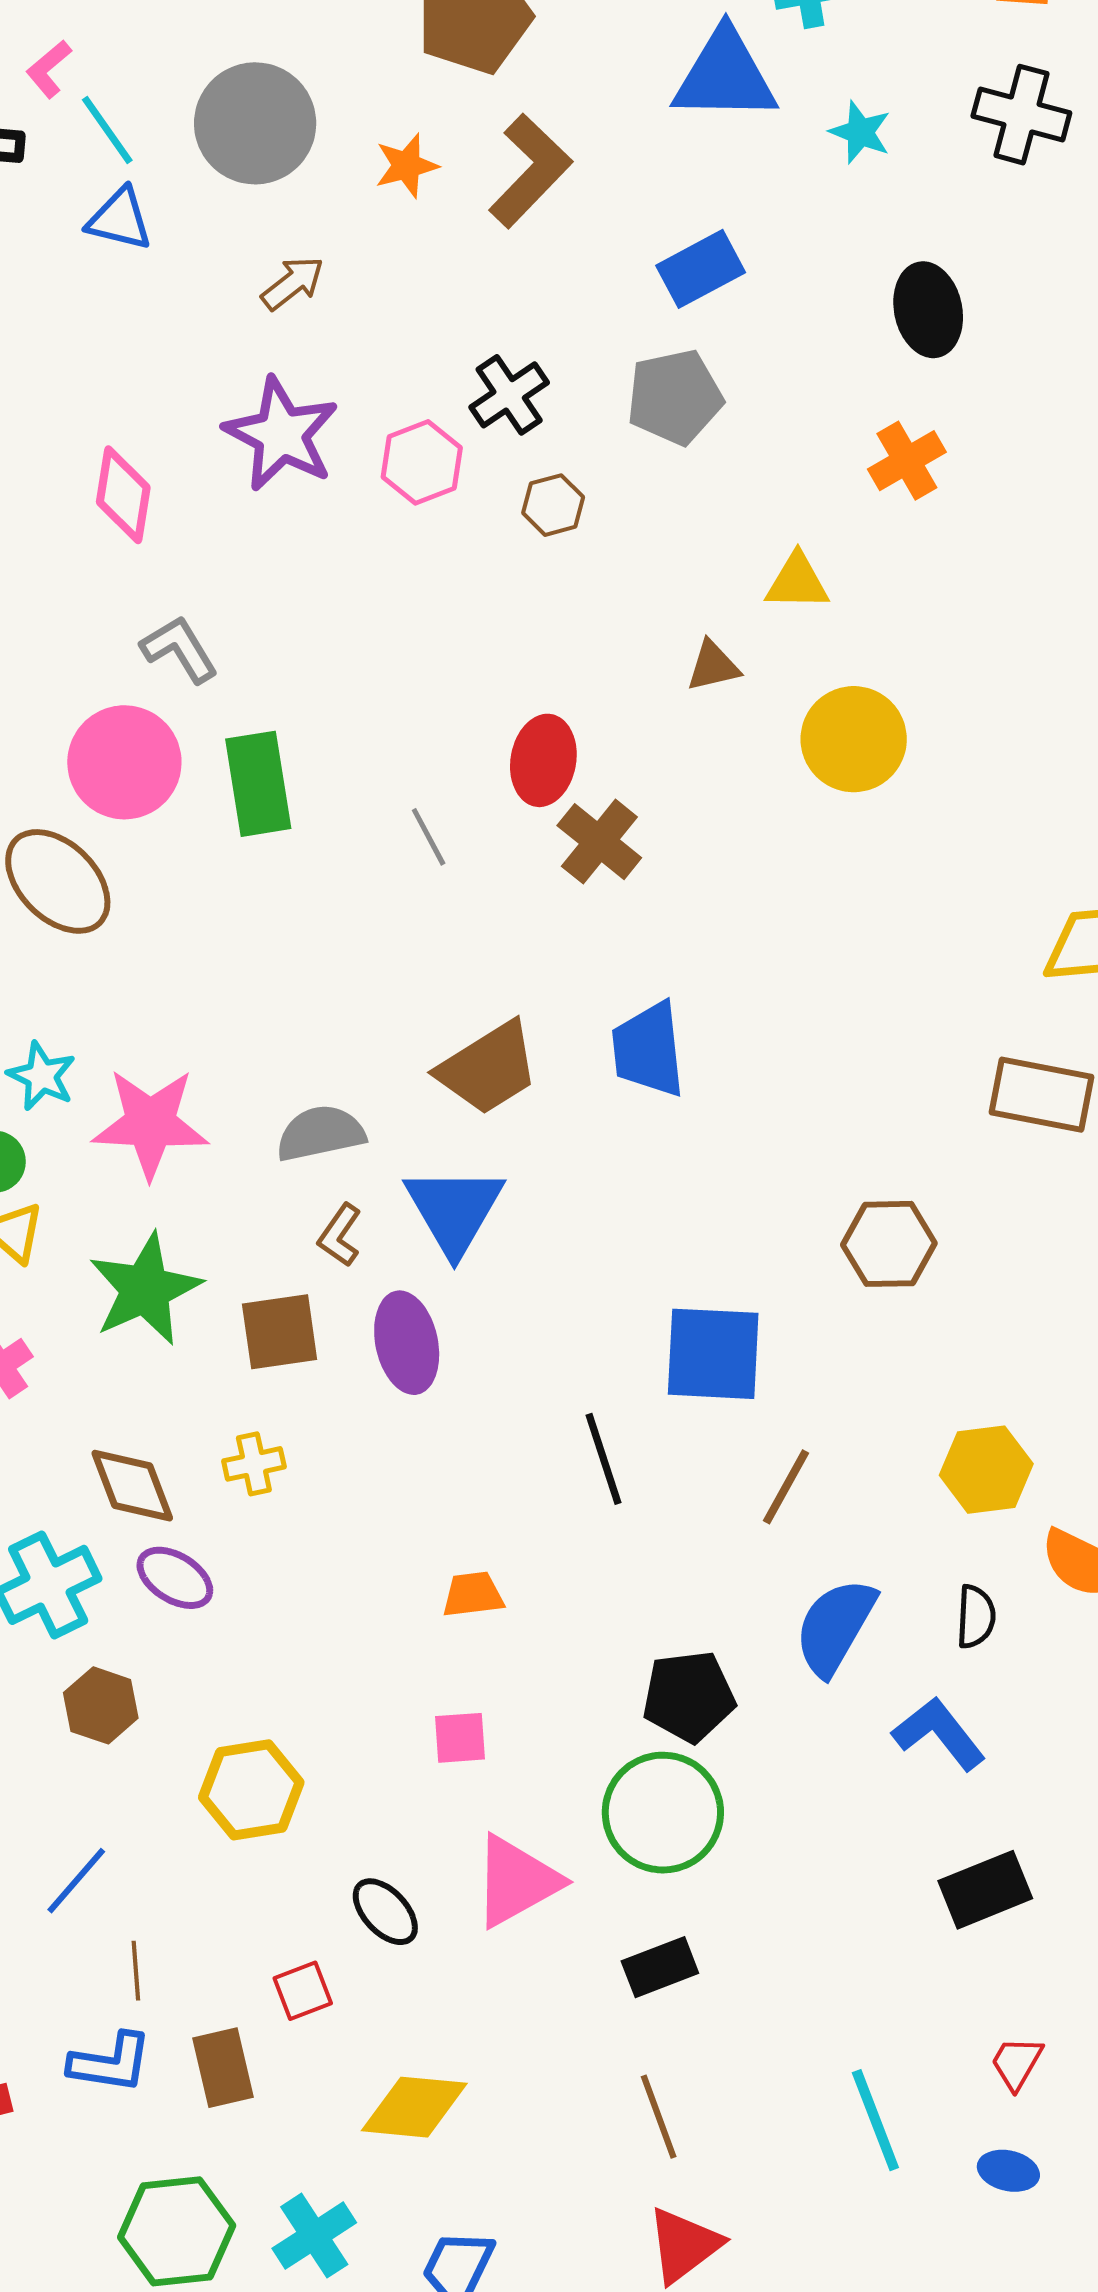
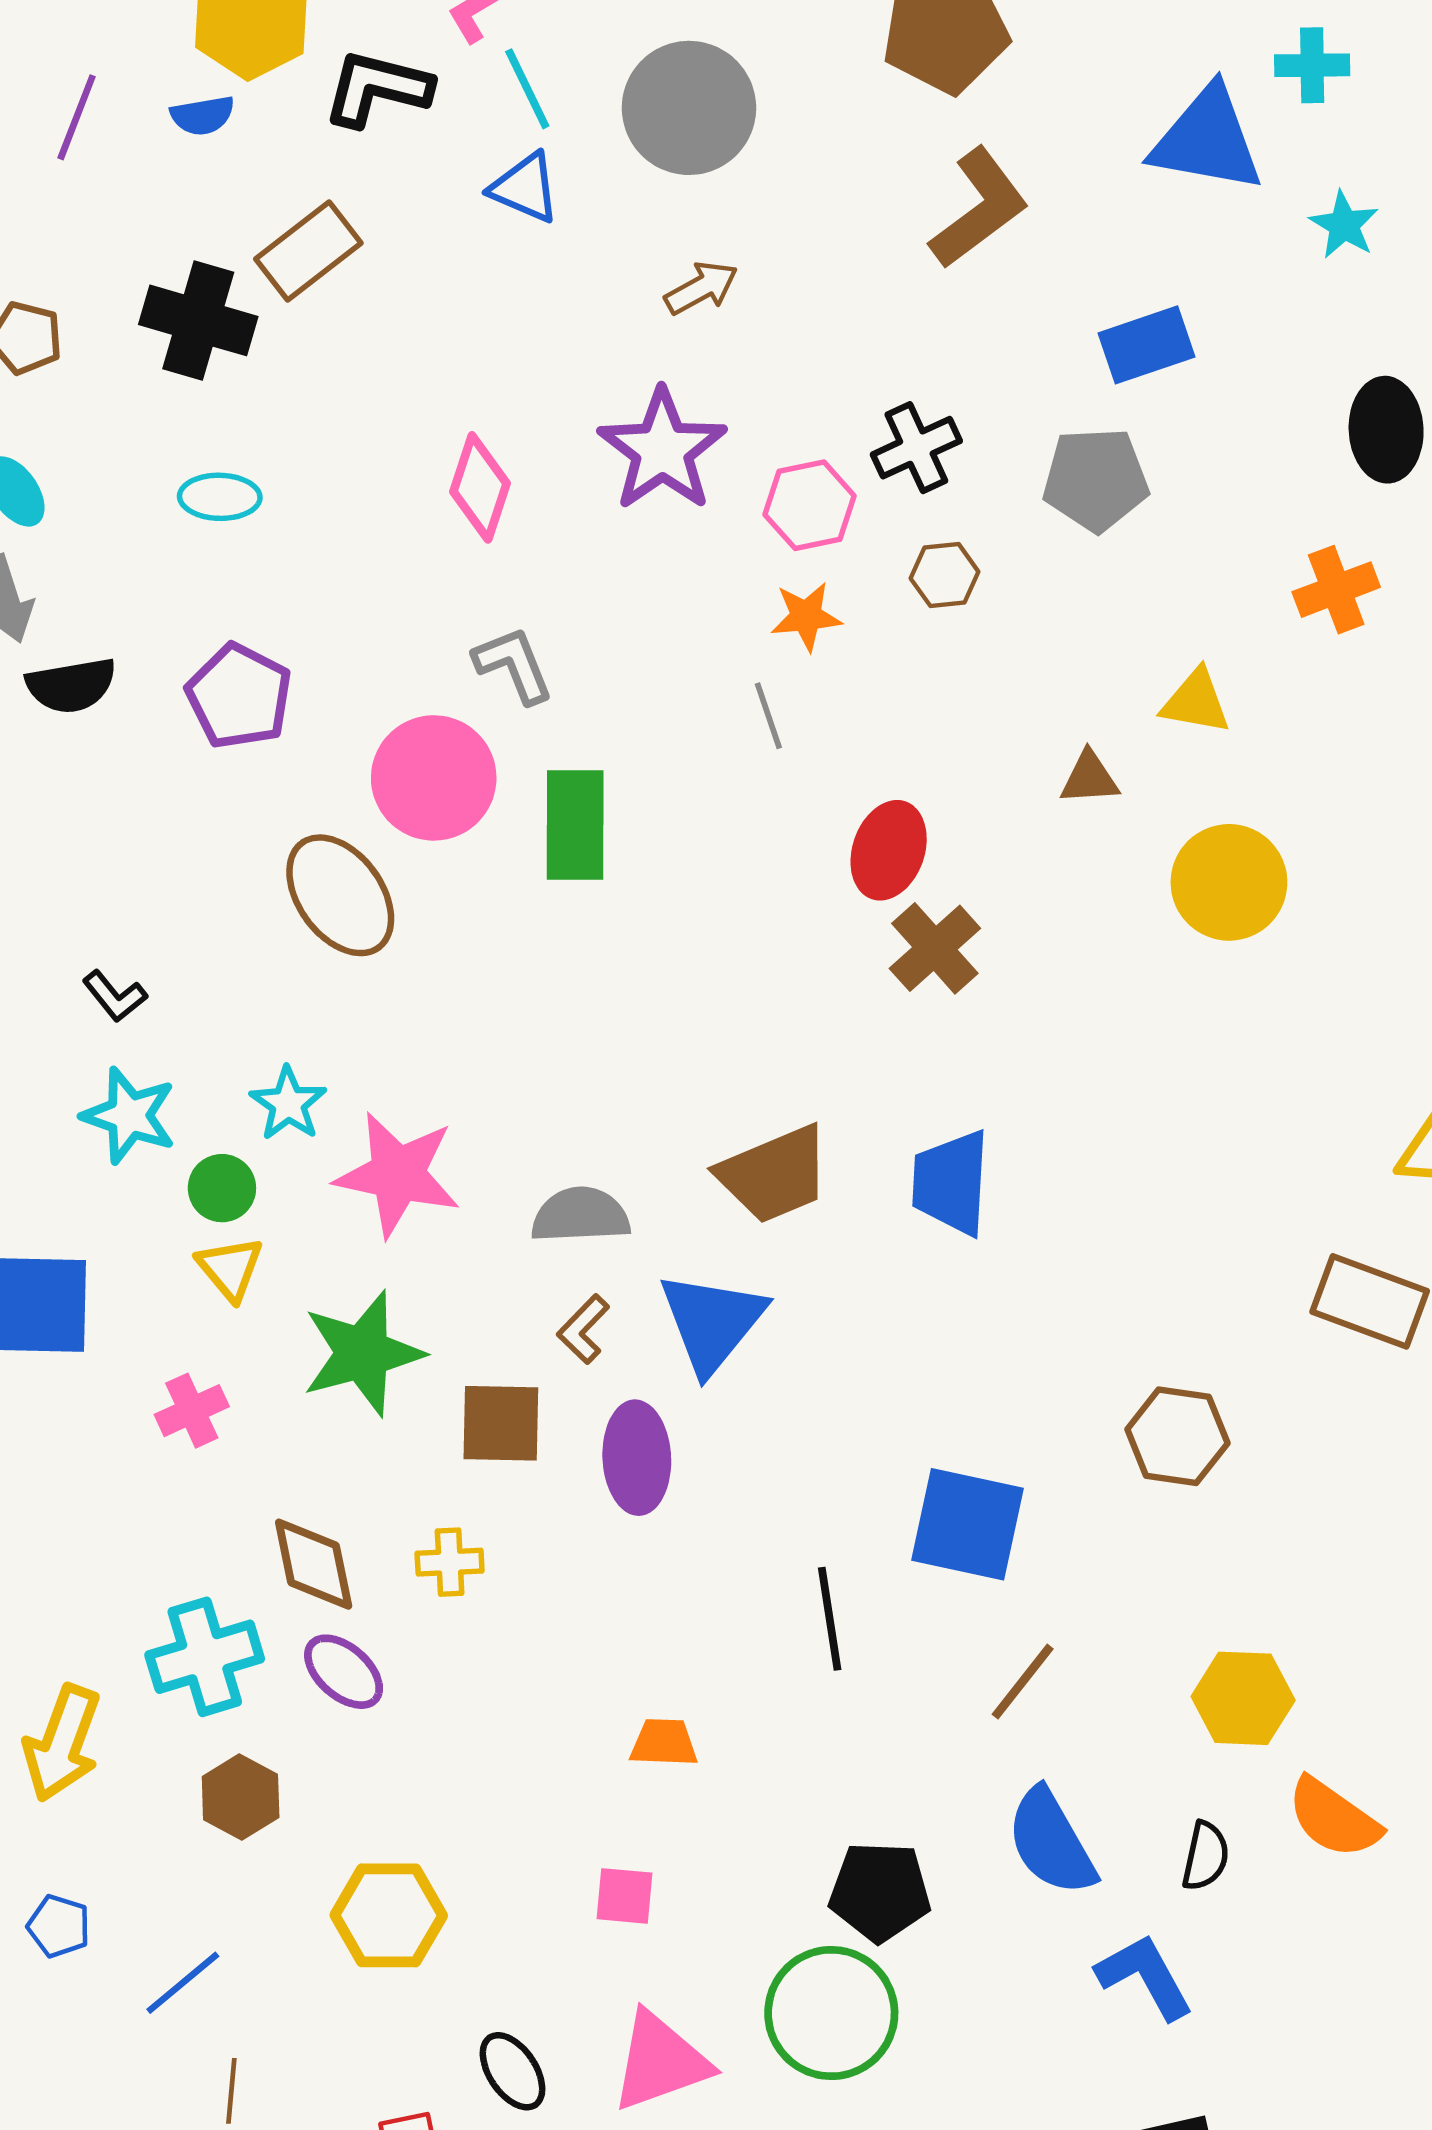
orange star: (407, 166) -> (806, 616), moved
gray line: (429, 837) -> (768, 716), moved
blue semicircle: (835, 1627) -> (1051, 1842), turned -69

